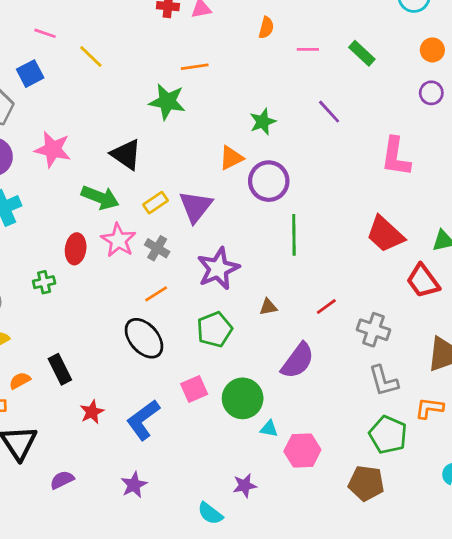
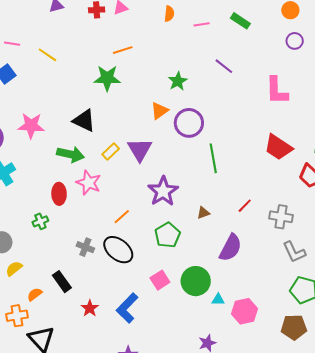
gray cross: (157, 248) -> (85, 247), moved

